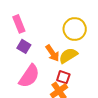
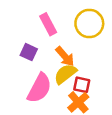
pink rectangle: (19, 24) -> (48, 24), moved
yellow semicircle: (68, 56) -> (65, 74), moved

